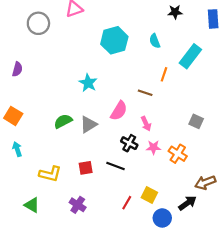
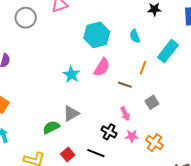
pink semicircle: (119, 111) -> (102, 67), moved
green semicircle: (63, 121) -> (51, 127), moved
gray square: (196, 121) -> (152, 102), moved, turned 32
red square: (86, 168) -> (68, 154), turned -32

